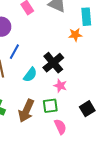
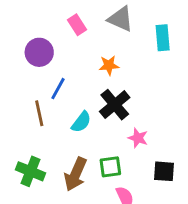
orange star: (75, 35) -> (109, 65), moved
pink star: (60, 86) -> (138, 138), moved
black square: (87, 109) -> (164, 171), turned 35

